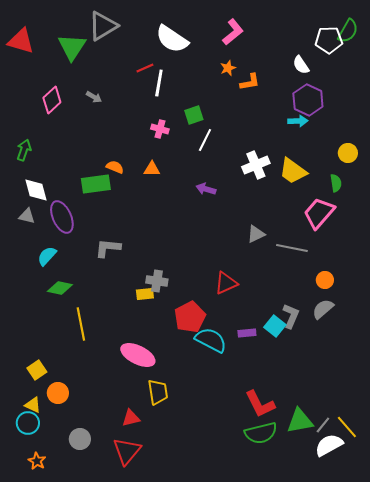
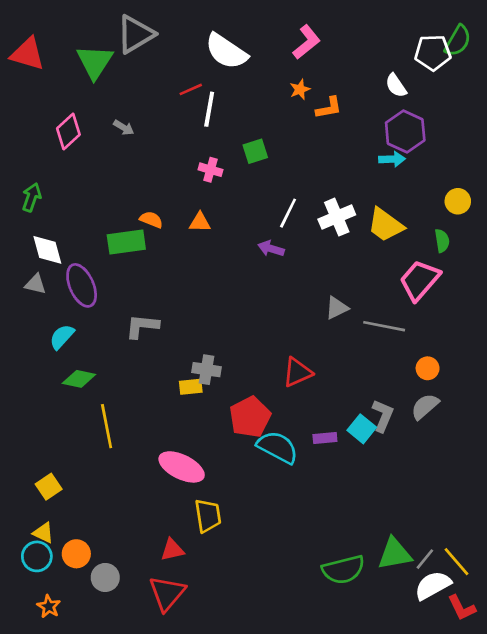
white line: (205, 140) -> (288, 213), moved
orange circle: (58, 393) -> (76, 554), moved
red L-shape: (260, 404) -> (462, 608), moved, size x0.7

